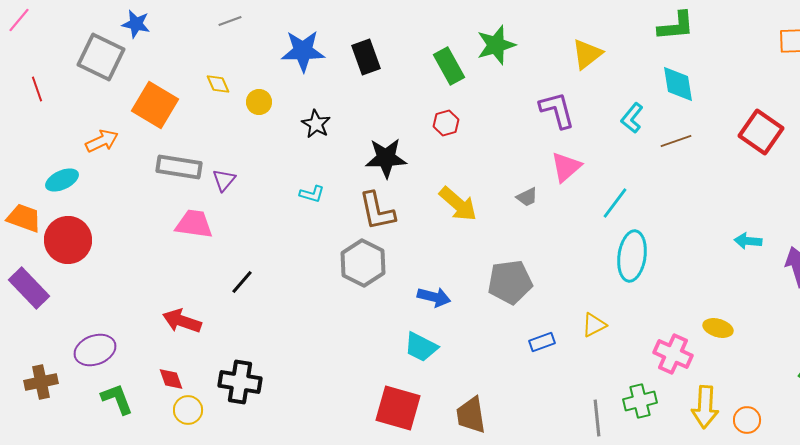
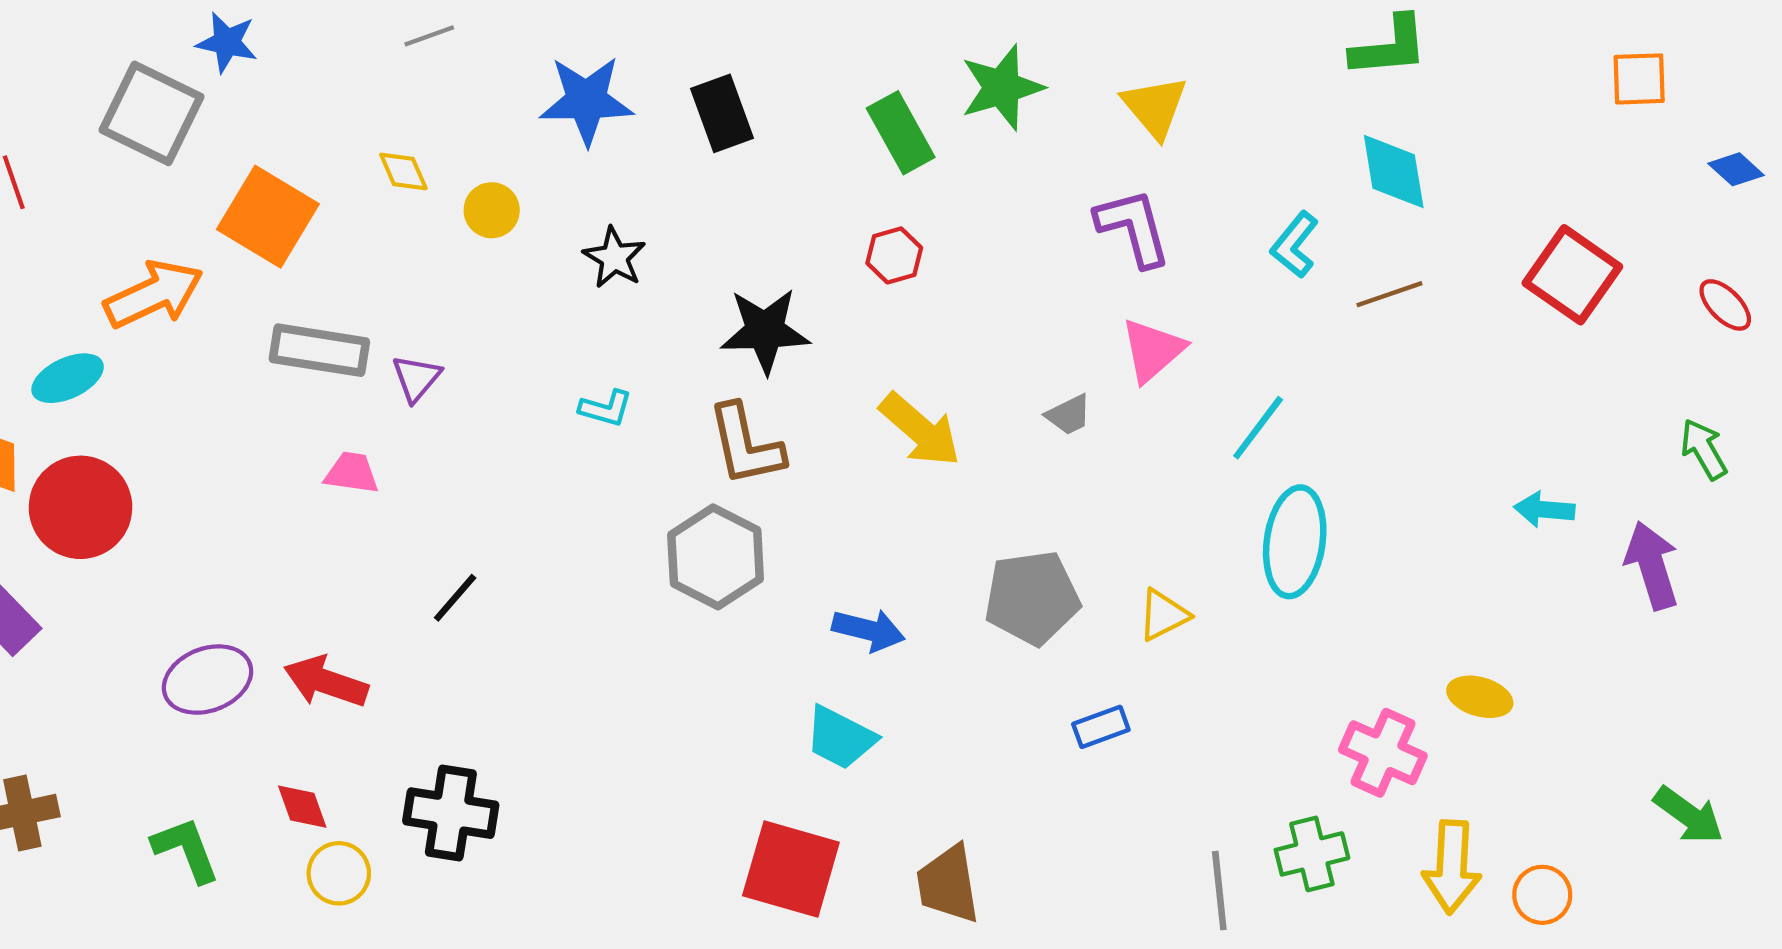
yellow triangle: (587, 54) -> (1155, 107), moved, turned -32
orange arrow: (102, 141) -> (154, 294), size x1.4
pink trapezoid: (194, 224) -> (352, 473), size x0.7
yellow triangle: (594, 325) -> (1163, 615), moved
purple ellipse: (95, 350) -> (208, 680), moved

